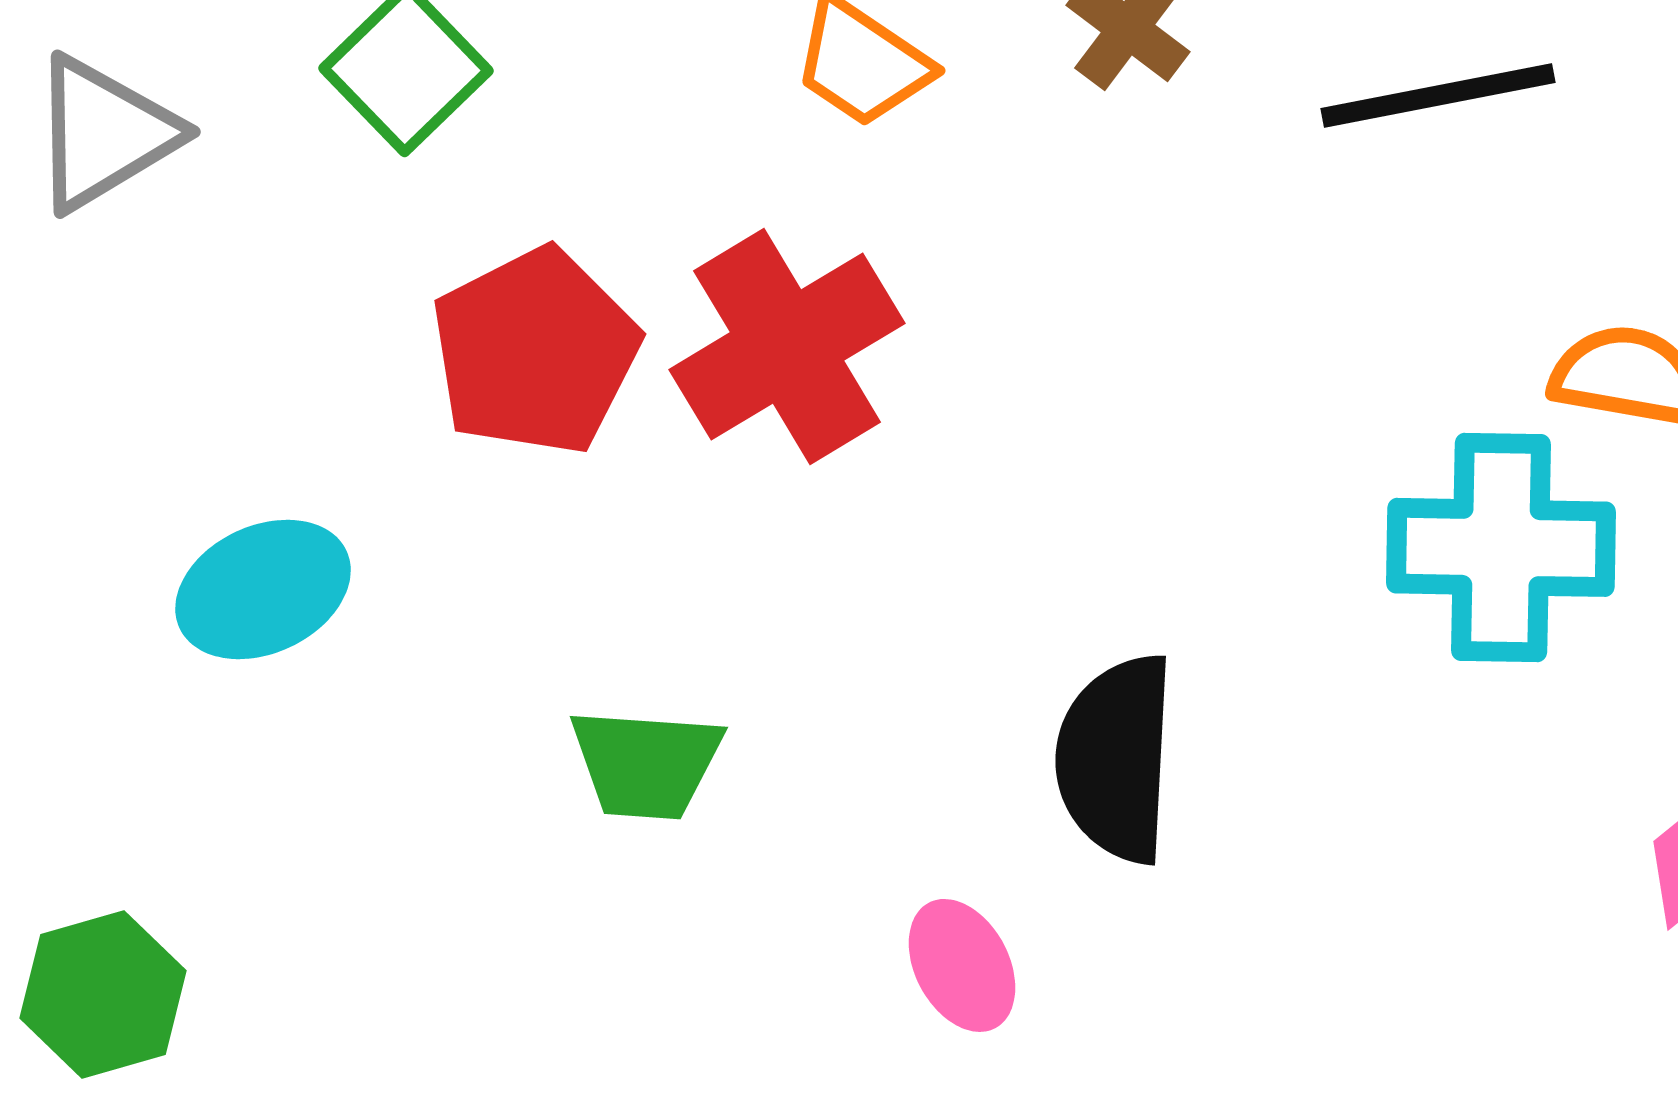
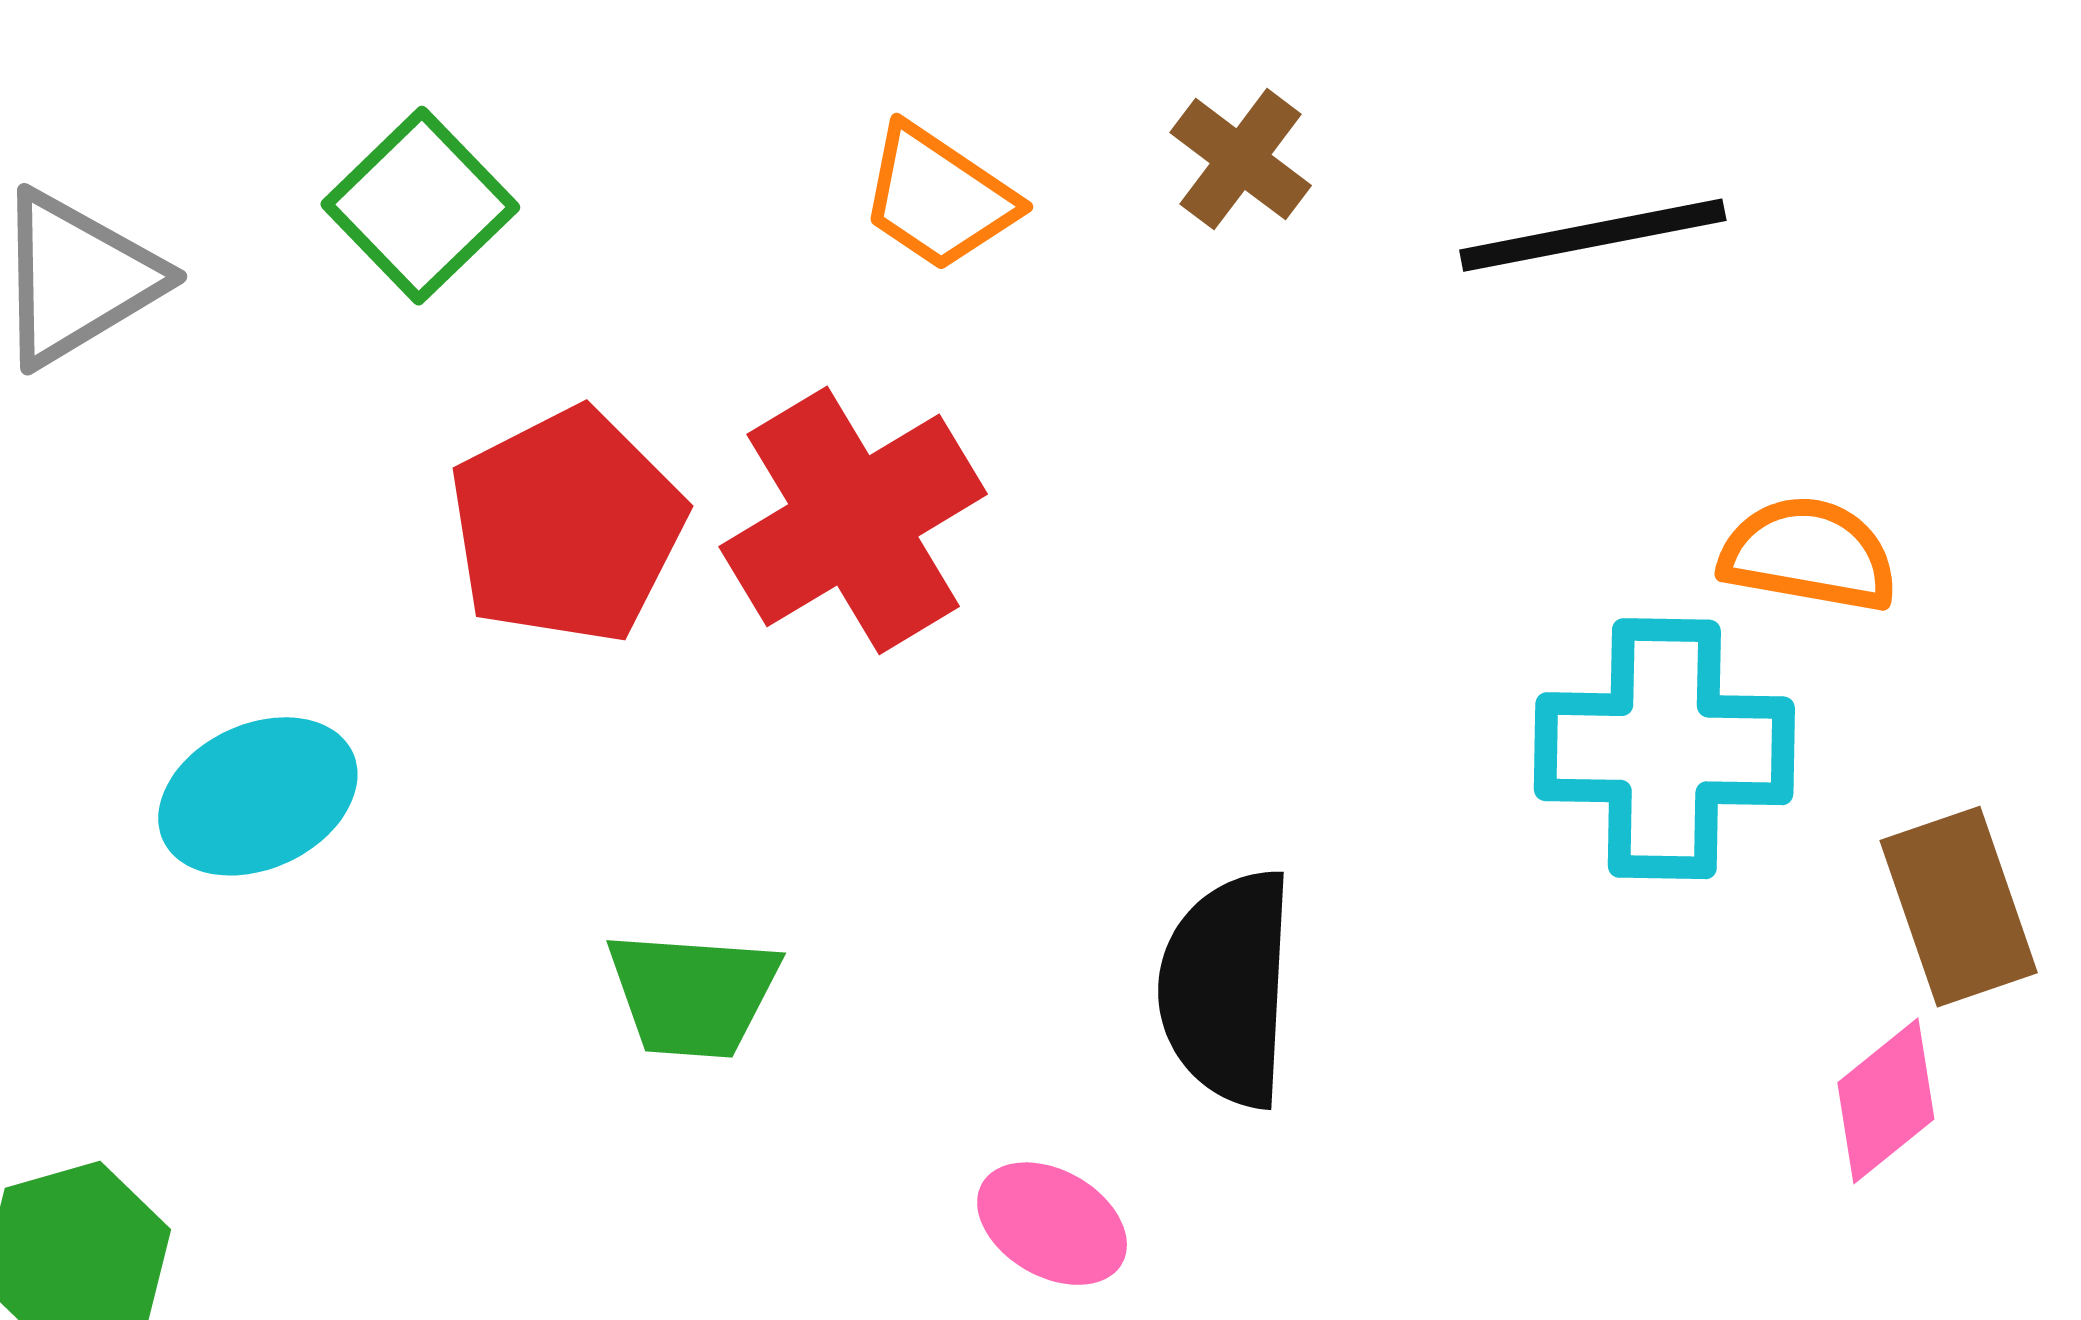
pink ellipse: (962, 965) -> (1052, 1224), turned -32

